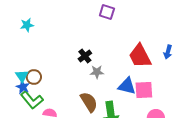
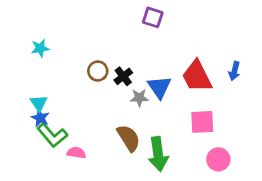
cyan star: (27, 25) -> (40, 48), moved
brown circle: (34, 77) -> (98, 71), moved
blue triangle: (127, 86) -> (159, 87), moved, turned 42

